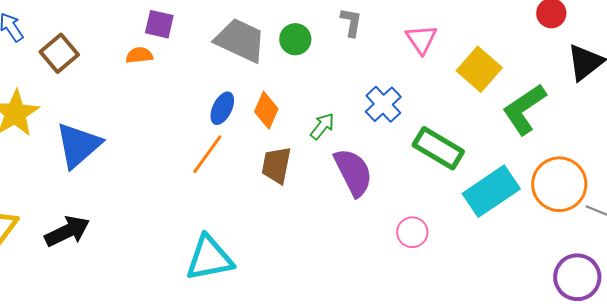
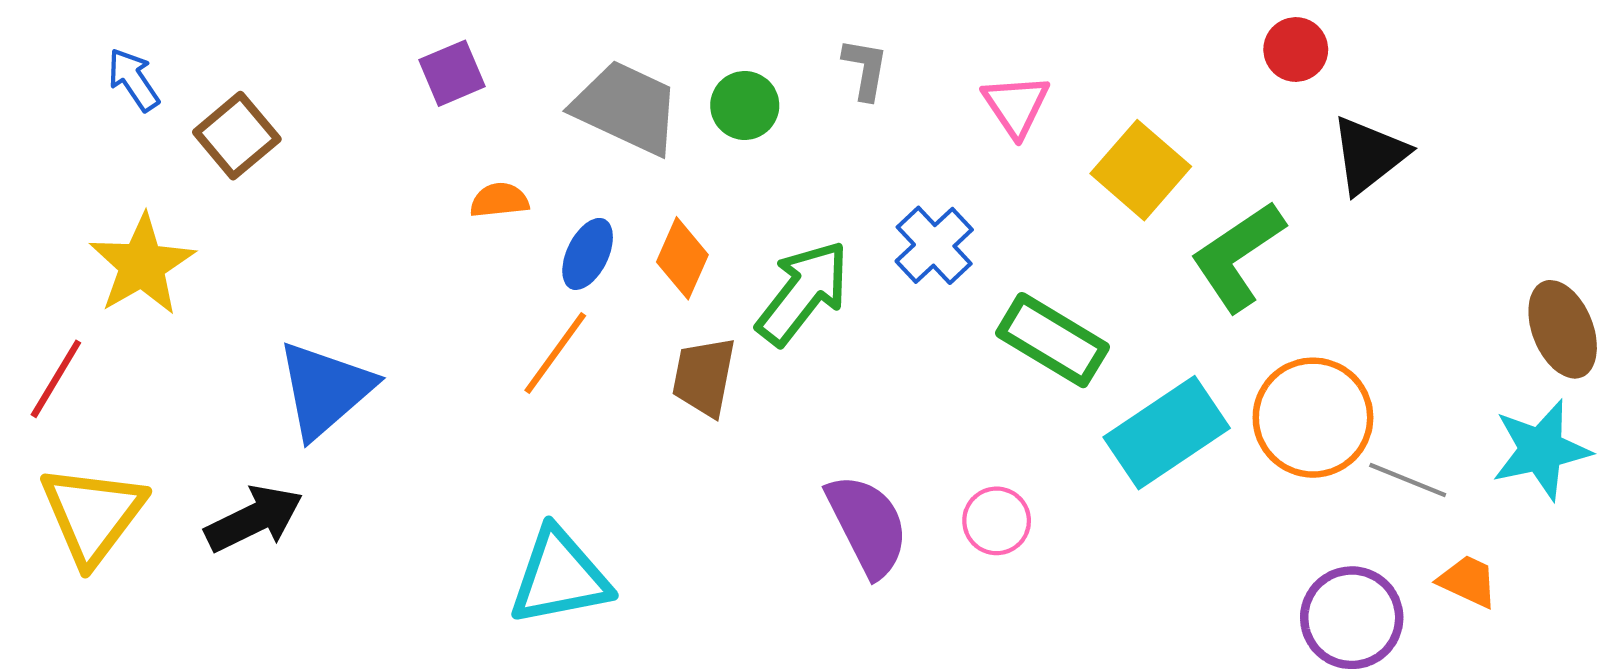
purple square: (159, 24) -> (452, 73), turned -36
orange semicircle: (139, 55) -> (499, 200), moved
green arrow: (322, 126) -> (803, 293), size x1.8
blue triangle: (78, 145) -> (325, 390), moved
purple semicircle: (353, 172) -> (867, 525), moved

